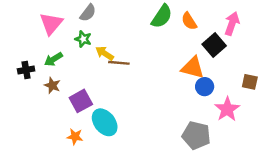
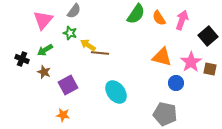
pink arrow: (232, 24) -> (182, 20), moved
black square: (214, 45) -> (208, 36), moved
black cross: (26, 70) -> (22, 59), turned 32
blue circle: (205, 87) -> (176, 83), moved
pink star: (227, 109) -> (191, 62), moved
cyan ellipse: (105, 122) -> (116, 92), moved

